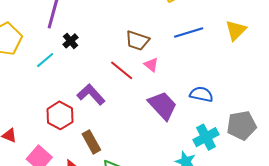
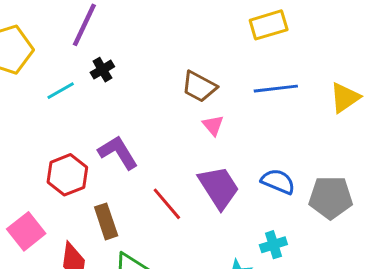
red line: (122, 70) -> (167, 204), moved
gray pentagon: (242, 125) -> (331, 197), moved
cyan cross: (206, 137) -> (273, 245), size x0.7

